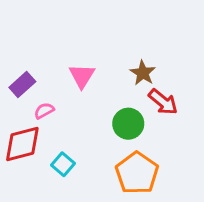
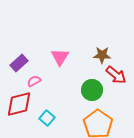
brown star: (143, 73) -> (102, 55), turned -30

